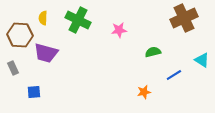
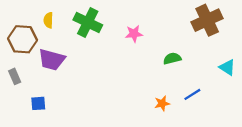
blue line: (174, 75) -> (192, 94), moved

